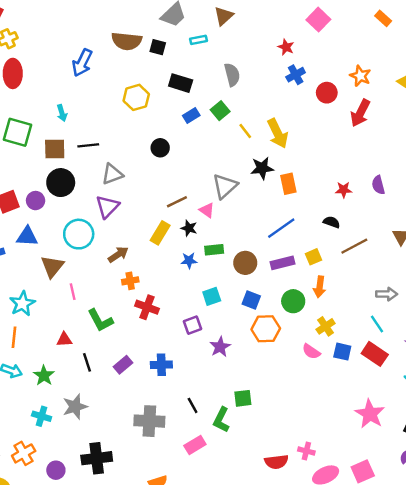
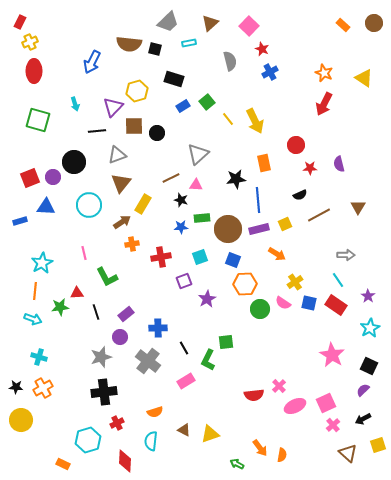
pink square: (318, 20) -> (249, 26), moved
gray semicircle: (232, 75) -> (230, 61), moved
red circle: (327, 93) -> (296, 145), moved
brown square: (55, 149) -> (134, 126), moved
black star: (262, 168) -> (236, 179), moved
gray triangle: (225, 186) -> (198, 154), moved
purple triangle: (107, 207) -> (113, 107), moved
pink triangle: (207, 210) -> (196, 185), turned -32
black semicircle: (332, 222) -> (300, 195), turned 136
blue line: (281, 228) -> (258, 200), turned -60
yellow rectangle: (160, 233) -> (143, 204), moved
brown circle: (245, 263) -> (228, 229), size x1.4
brown triangle: (52, 266) -> (121, 183), moved
orange arrow: (320, 287) -> (277, 254), moved, turned -66
green circle: (293, 301) -> (260, 309), moved
red cross: (147, 307) -> (161, 257), moved, turned -30
blue cross: (161, 365) -> (158, 328), moved
green star: (44, 376) -> (60, 307), moved, turned 30
gray star: (75, 407) -> (101, 357), moved
cyan cross: (42, 416) -> (39, 357), moved
gray cross: (149, 421) -> (148, 361), turned 35
pink cross: (306, 451) -> (279, 386), turned 32
purple circle: (56, 470) -> (120, 337), moved

